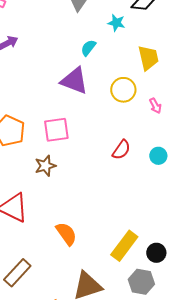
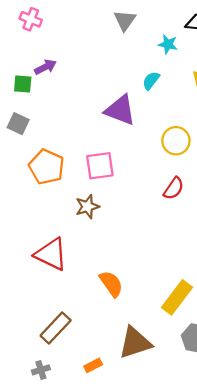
cyan semicircle: (88, 48) -> (151, 81), moved
yellow circle: (123, 90) -> (176, 141), moved

